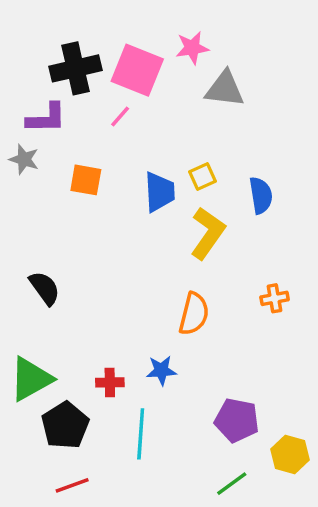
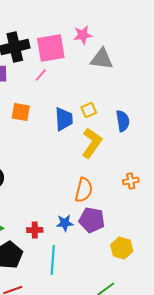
pink square: (137, 70) -> (51, 48), turned -32
purple pentagon: (237, 420) -> (92, 220), moved
yellow hexagon: (290, 455) -> (122, 248), moved

